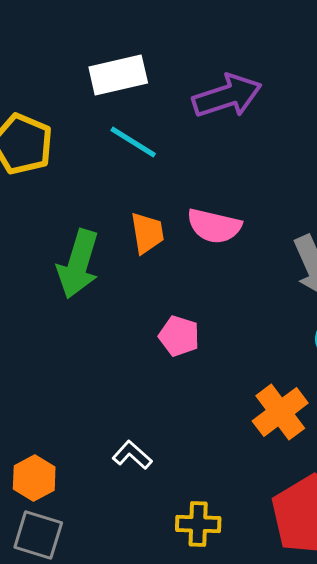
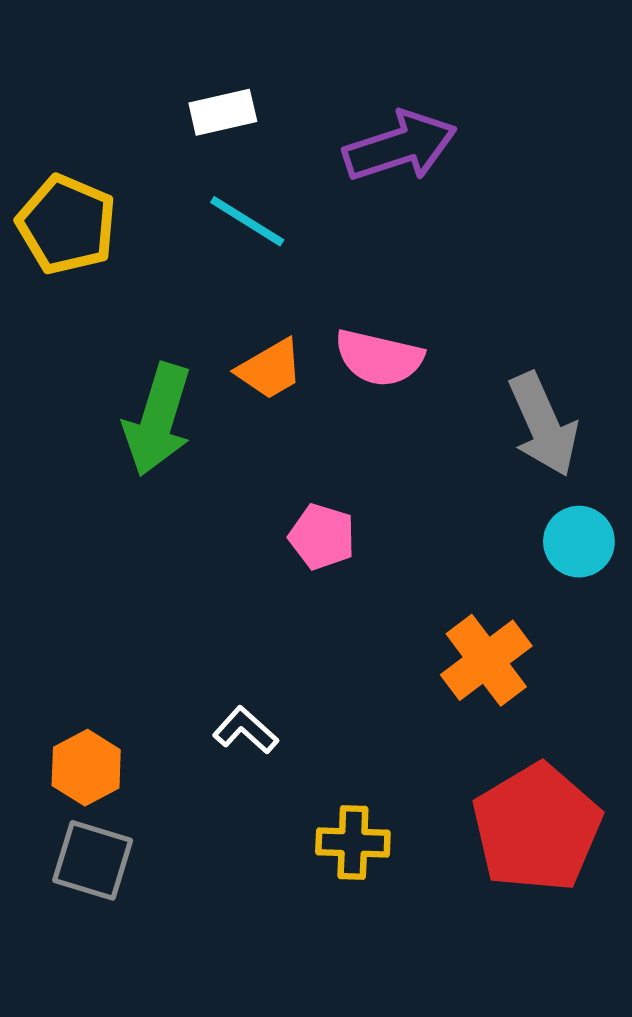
white rectangle: (118, 75) -> (223, 112), size x0.7
orange trapezoid: (147, 233) -> (270, 369), turned 69

